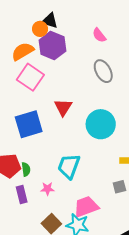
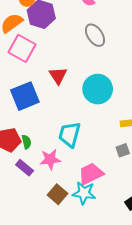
pink star: (47, 189) -> (50, 159), size x1.5
purple rectangle: (22, 194) -> (25, 168), turned -30

